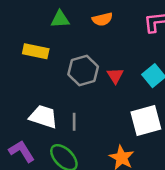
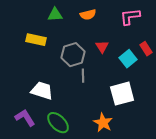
red triangle: (115, 76) -> (102, 47), moved
gray line: (74, 122) -> (83, 76), moved

